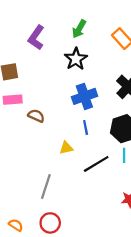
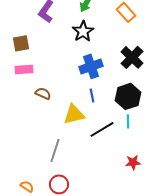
brown semicircle: (36, 116) -> (43, 93), moved
yellow triangle: (66, 148) -> (74, 114), size x1.6

